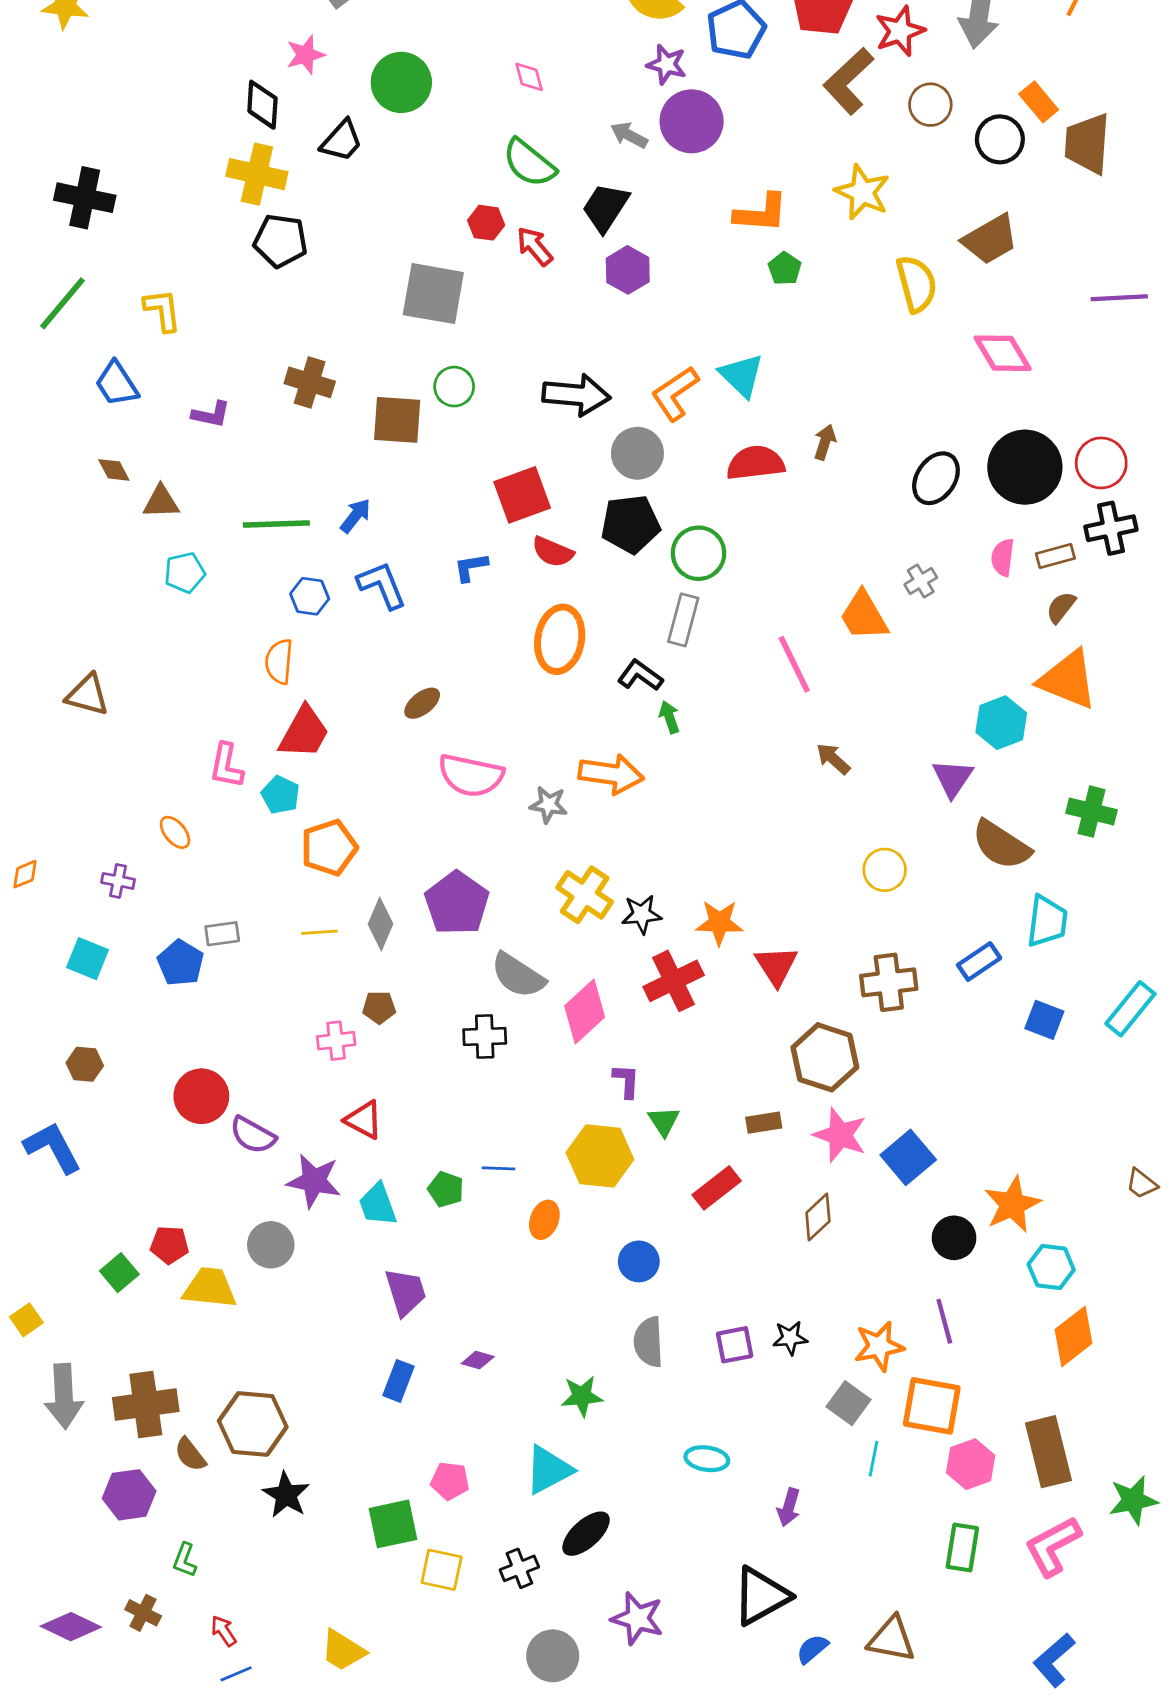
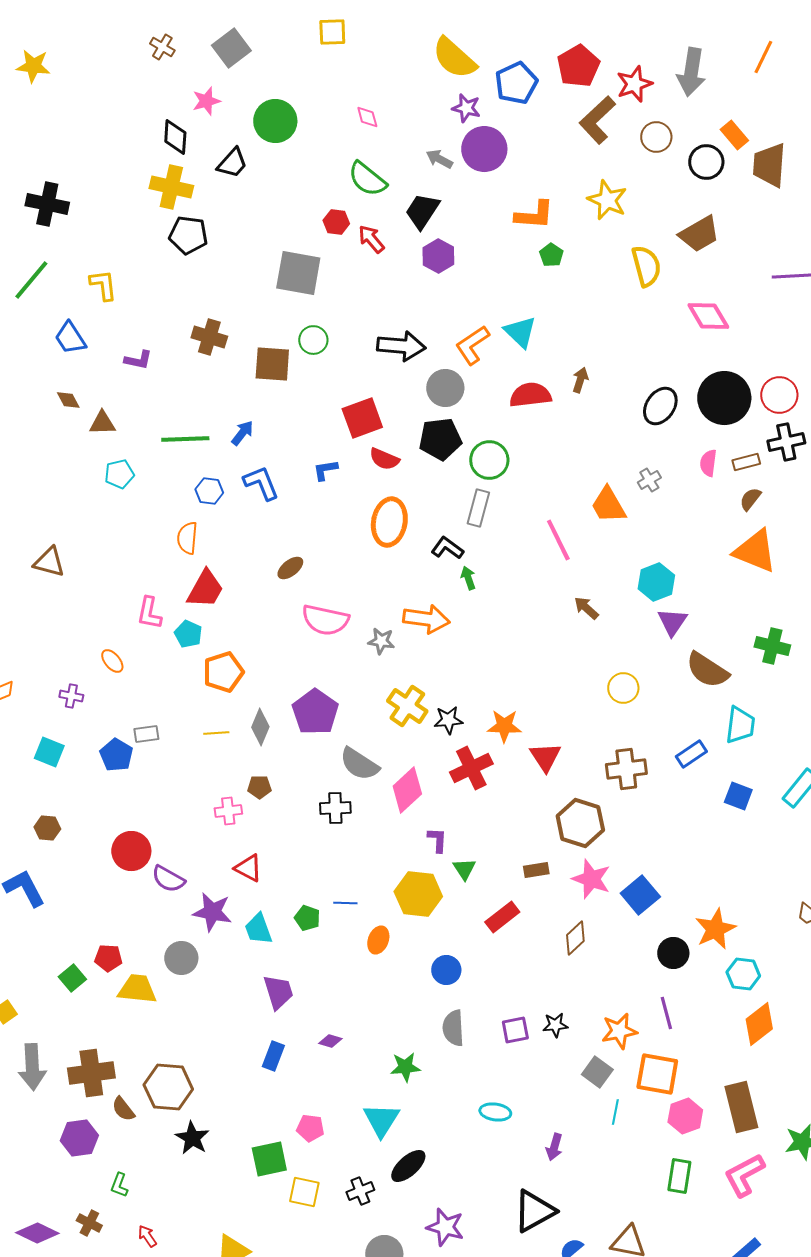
cyan hexagon: (1001, 723) -> (656, 582), moved
cyan triangle: (549, 1470) -> (381, 1120), turned -30

